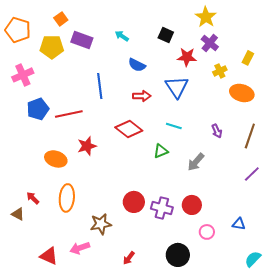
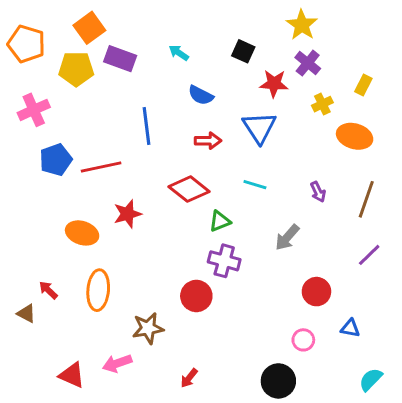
orange square: (61, 19) -> (89, 28), size x1.5
green triangle: (161, 151) -> (220, 221), moved
red circle: (192, 205) -> (316, 292), moved
purple cross: (162, 208) -> (224, 261), moved
black circle: (178, 255) -> (278, 381), moved

